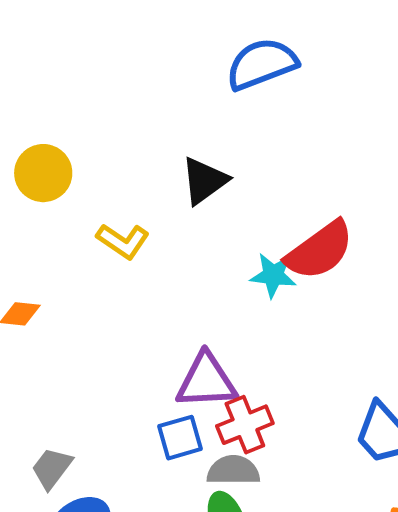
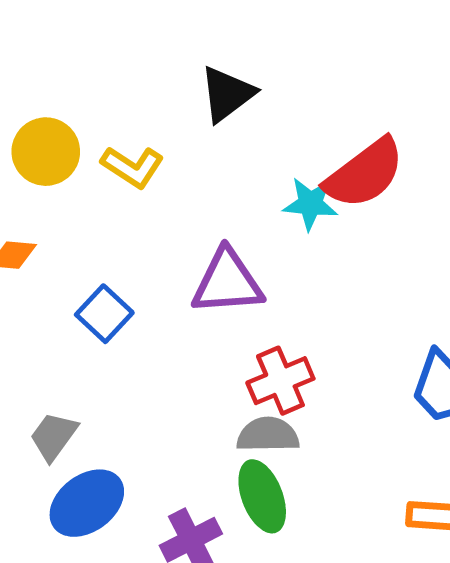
yellow circle: (43, 173) -> (46, 152), moved
purple triangle: (206, 381) -> (227, 282), moved
blue square: (180, 438) -> (104, 314), moved, turned -30

